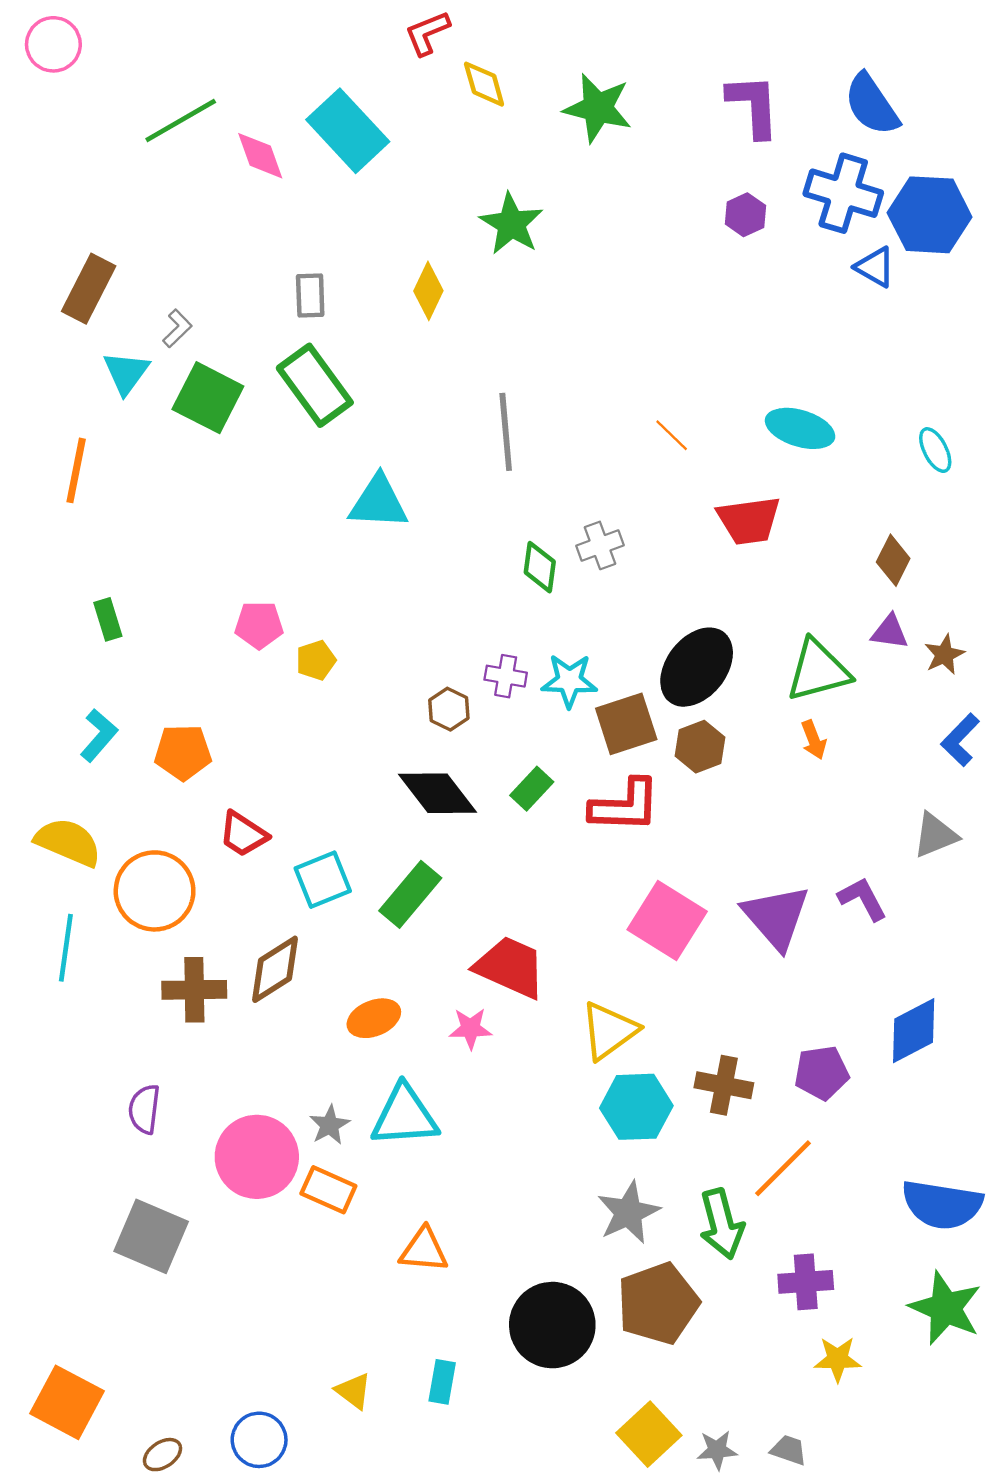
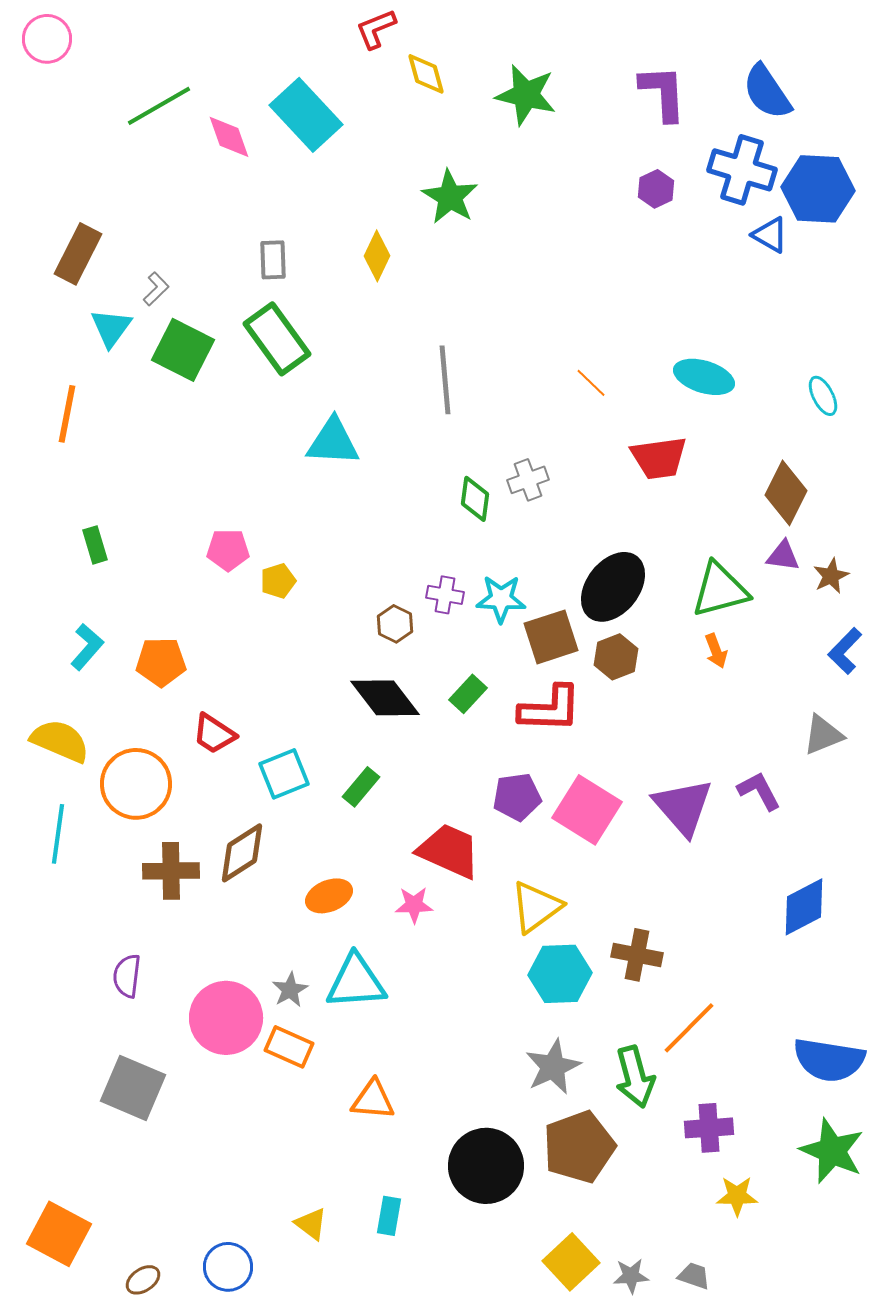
brown diamond: (893, 560) -> (786, 493), size x1.4
green rectangle: (410, 894) -> (361, 787), size x0.7
purple pentagon: (822, 1073) -> (517, 797), moved

